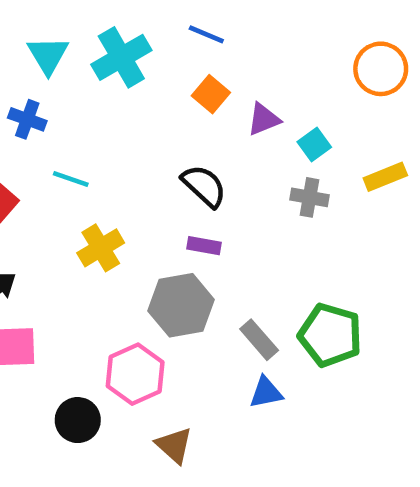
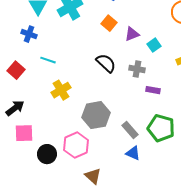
gray cross: (310, 197) -> (137, 69), moved
purple rectangle: (204, 246) -> (153, 90), moved
blue triangle: (266, 392) -> (133, 153), turned 35
black circle: (78, 420) -> (47, 154), moved

